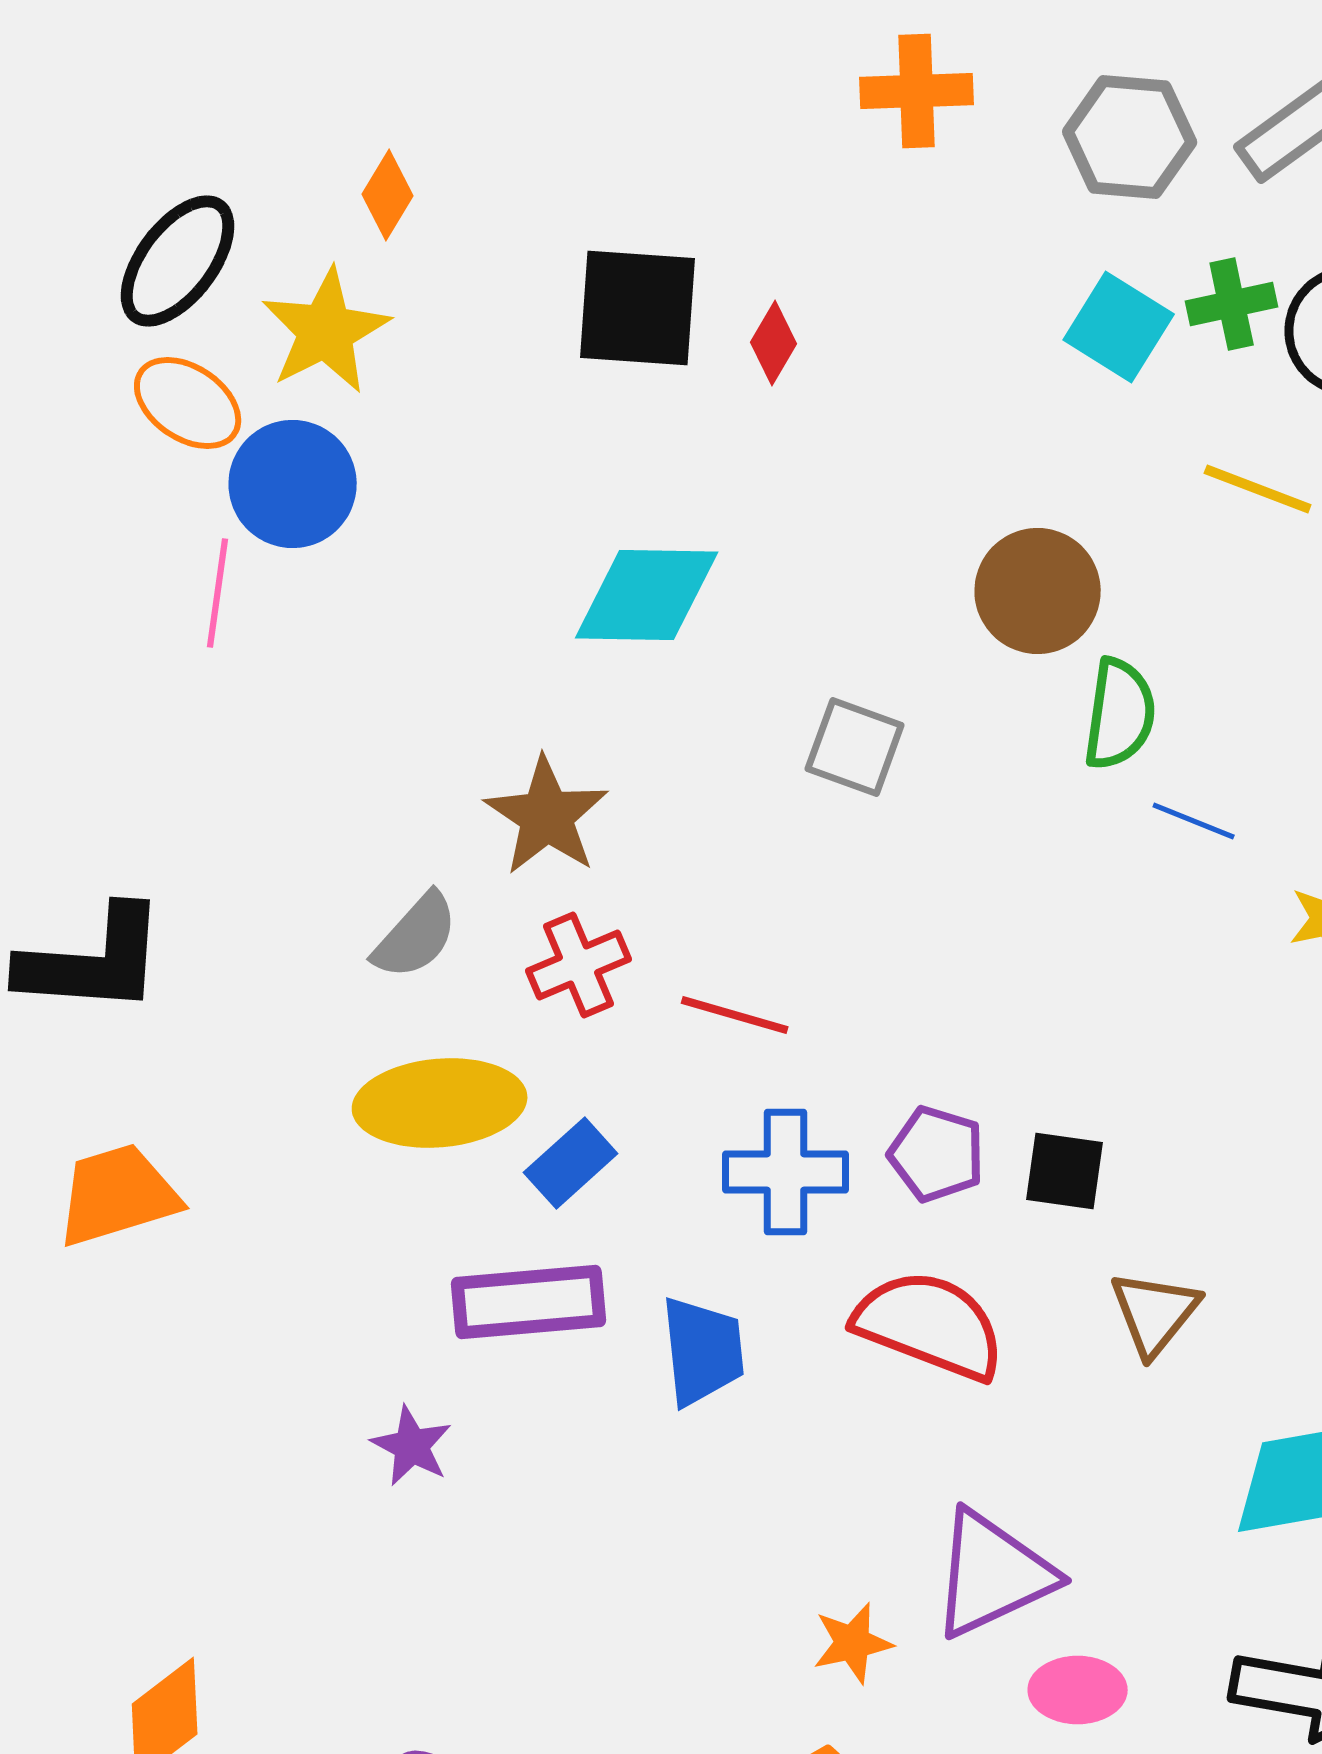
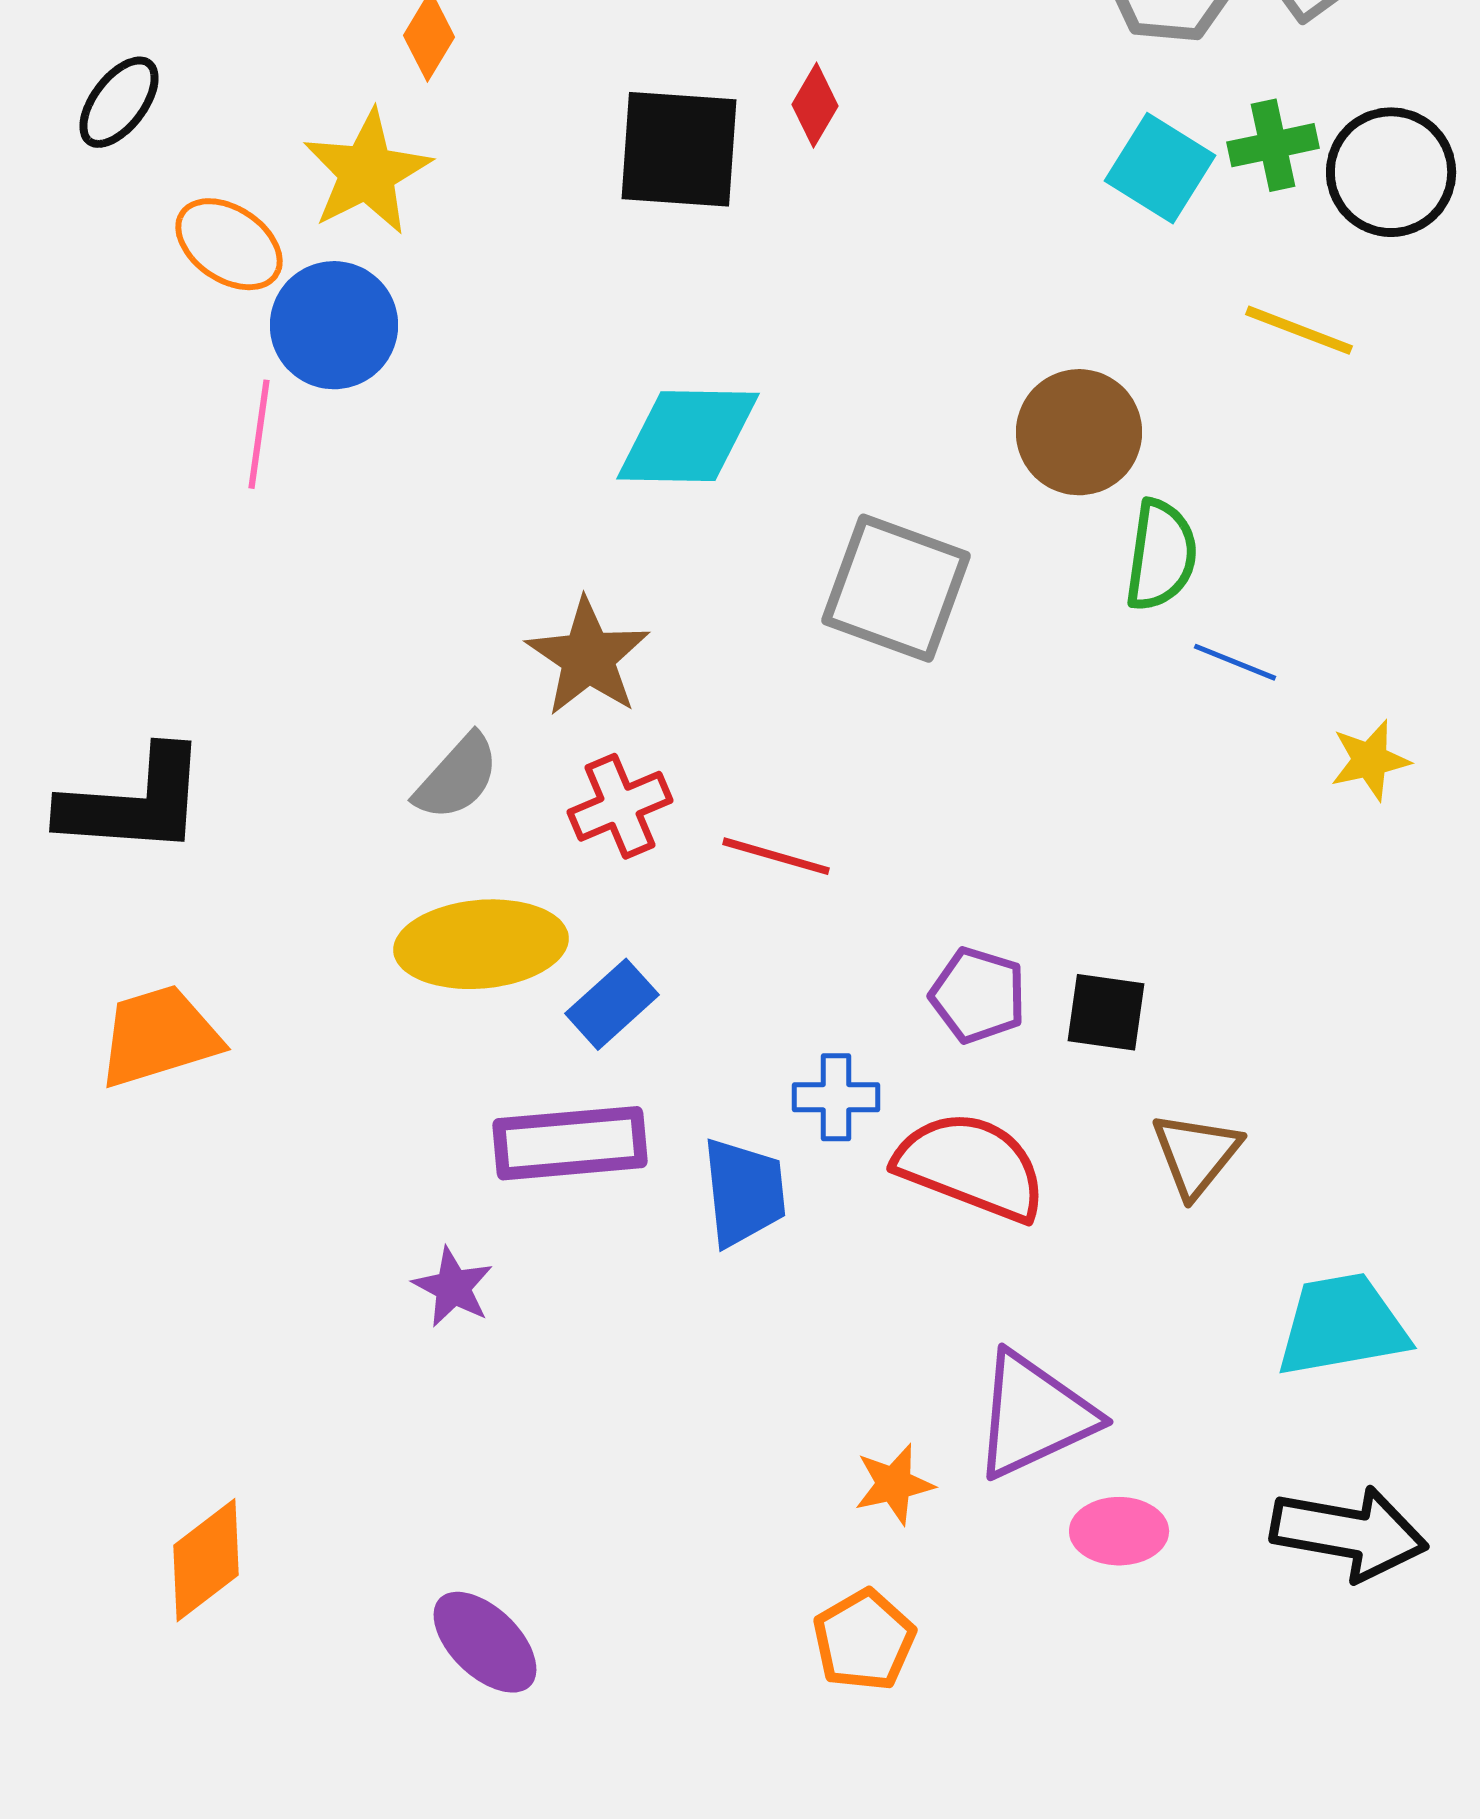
black ellipse: (178, 261) -> (119, 102), moved, size x0.7
red diamond: (774, 343) -> (815, 105), moved
gray square: (855, 747) -> (896, 588), size x1.5
blue cross: (786, 1172) -> (836, 1097), moved, size x0.7

